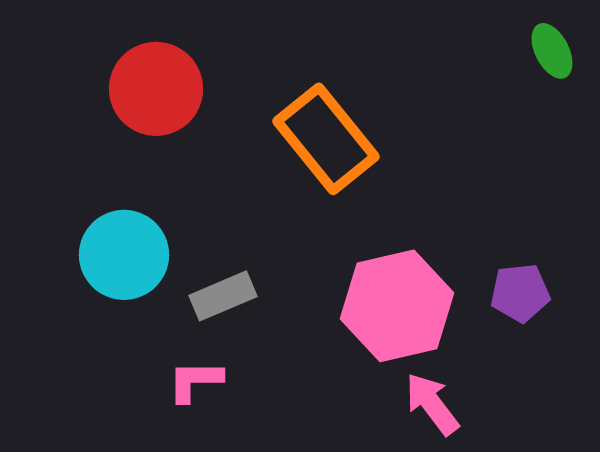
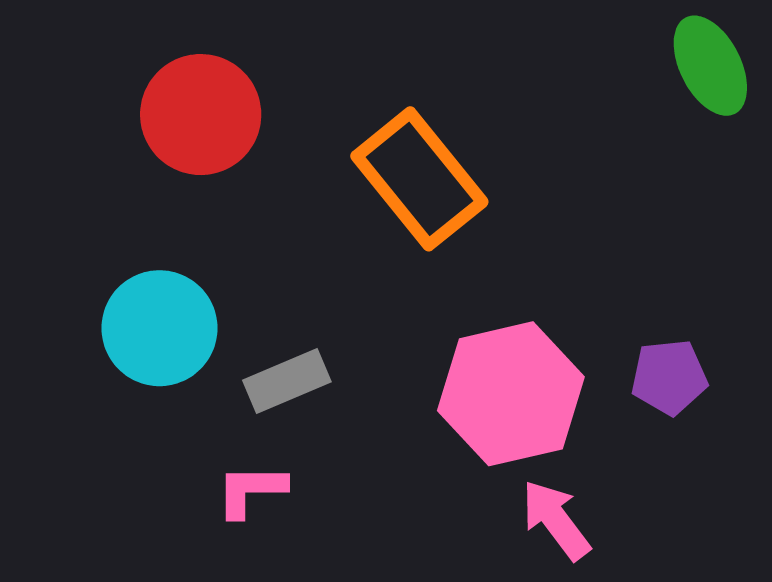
green ellipse: (552, 51) -> (710, 66), size x1.4

